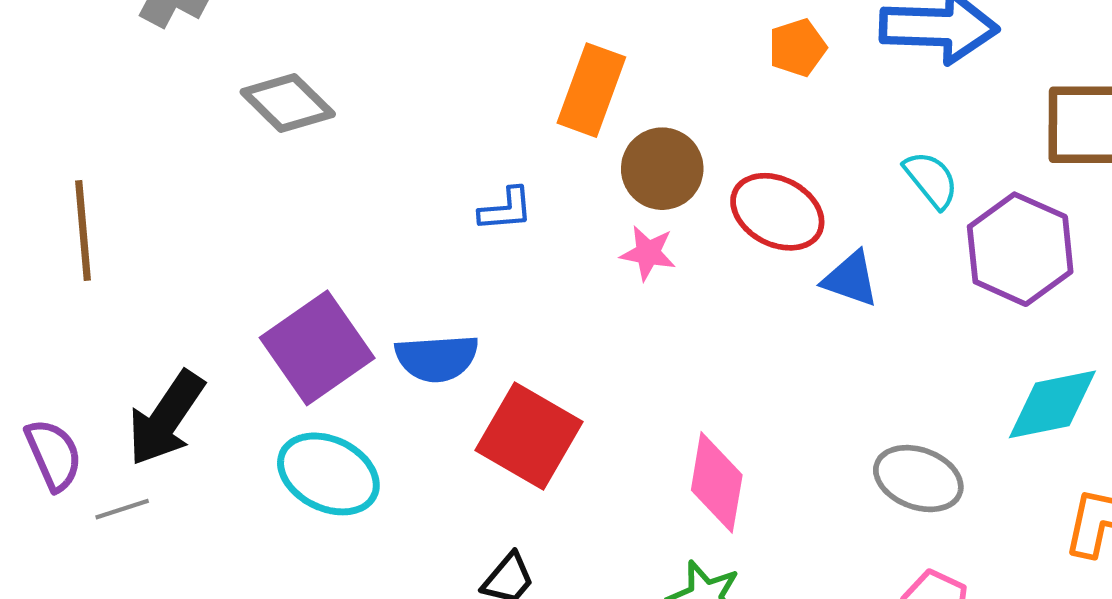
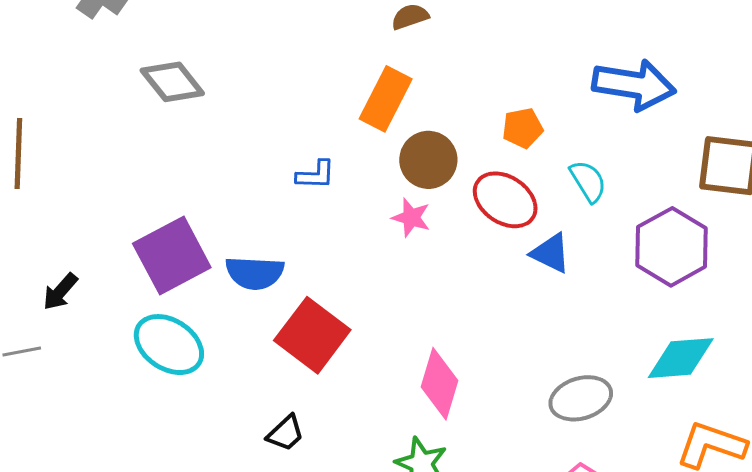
orange pentagon: (797, 48) -> (523, 128), moved
cyan semicircle: (931, 180) -> (588, 181), moved
black arrow: (166, 418) -> (60, 292), size x0.6
gray ellipse: (918, 479) -> (581, 398), turned -44

